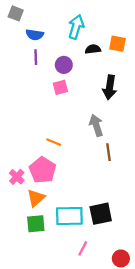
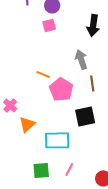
pink pentagon: (43, 170) -> (61, 89), moved
black square: (101, 214) -> (85, 116), moved
green square: (36, 224) -> (41, 170), moved

